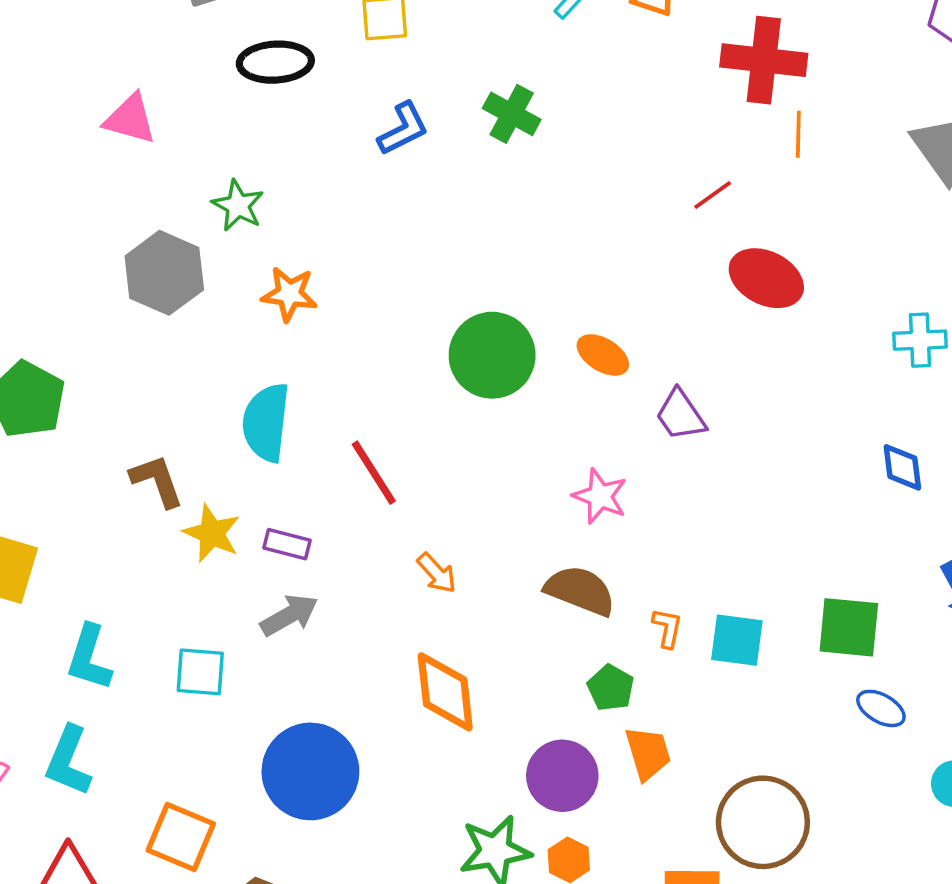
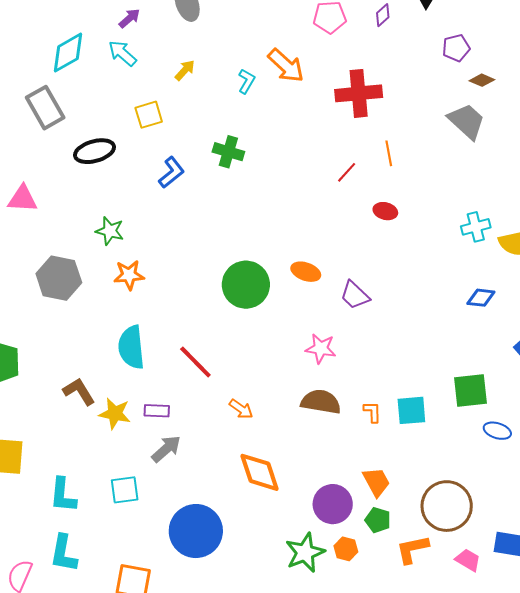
orange line: (798, 134) -> (389, 153), moved
green star: (238, 206) -> (110, 231), moved
red ellipse: (766, 278) -> (385, 211), size x0.6
blue diamond: (902, 467) -> (481, 298), turned -64
green pentagon: (611, 688) -> (378, 520), moved

